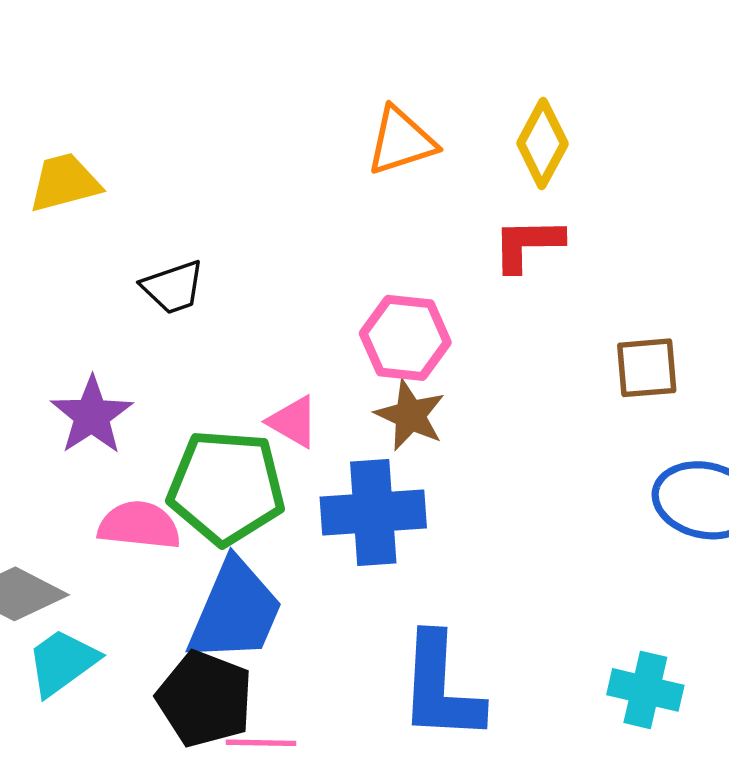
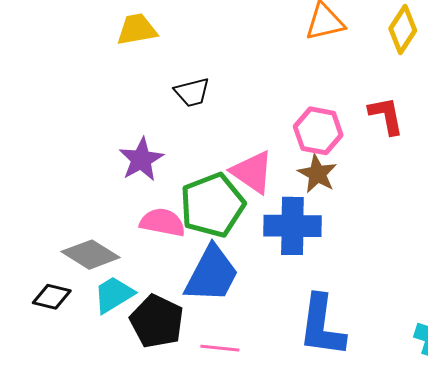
red L-shape: (528, 244) -> (386, 116), moved, turned 75
pink triangle: (293, 422) -> (252, 172), size x1.5
green pentagon: (226, 487) -> (212, 205), turned -30
black pentagon: (205, 699) -> (157, 321), moved

